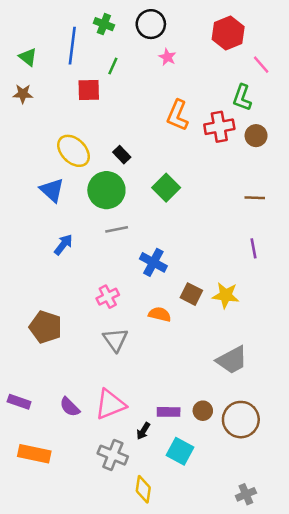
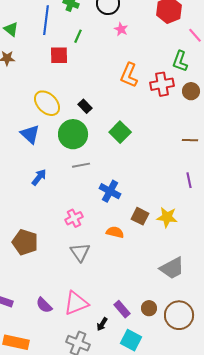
purple rectangle: (169, 412) -> (122, 309), turned 48

